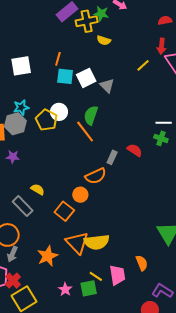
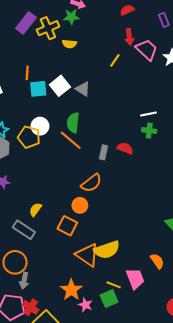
green star: (101, 14) -> (71, 17), moved
gray rectangle: (112, 157) -> (103, 152), moved
yellow semicircle: (38, 189) -> (35, 209), turned -72
orange star: (48, 256) -> (71, 290), moved

